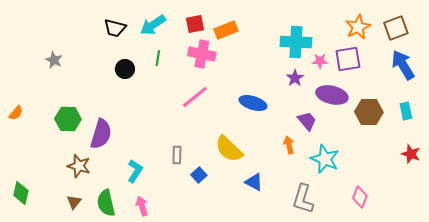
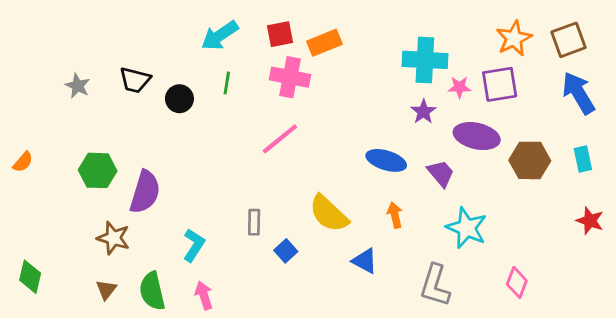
black trapezoid: (115, 28) -> (135, 80), moved
blue ellipse: (253, 103) -> (386, 160), moved
orange arrow: (289, 145) -> (395, 215), moved

